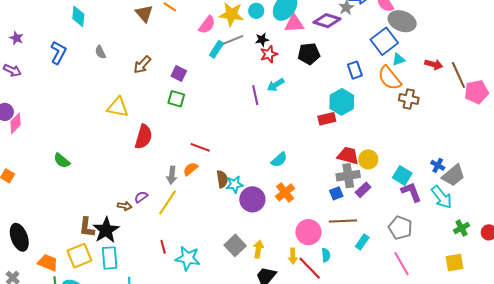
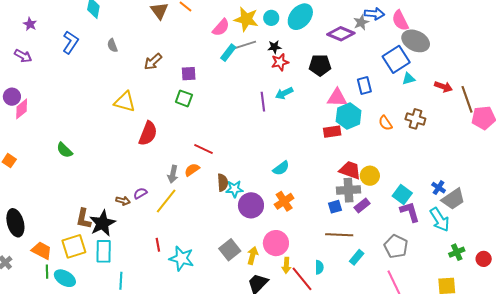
pink triangle: (294, 24) -> (337, 98), moved
purple square: (179, 74) -> (189, 74), turned -35
orange semicircle: (389, 78) -> (385, 123), moved, size x0.6
pink circle: (308, 232) -> (276, 243), moved

